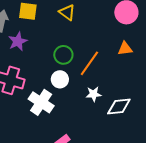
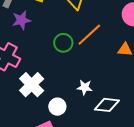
orange line: (89, 63) -> (89, 35), moved
white circle: (60, 79) -> (57, 107), moved

